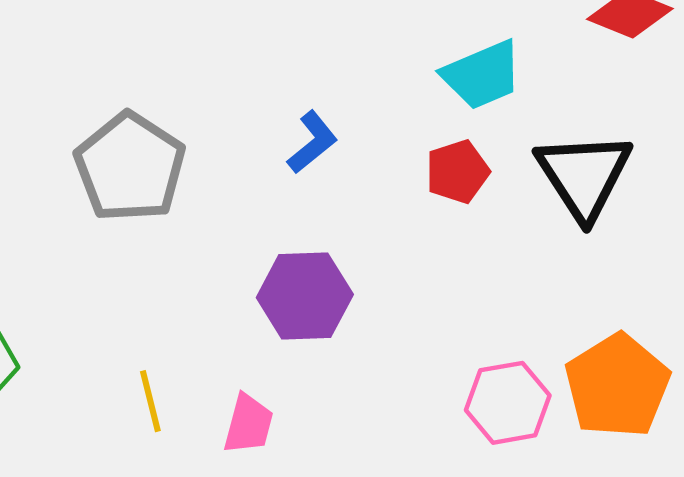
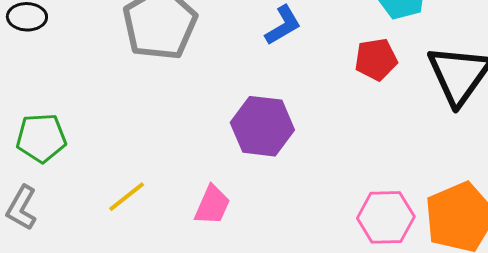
yellow line: (150, 401) -> (127, 197), moved, turned 57

